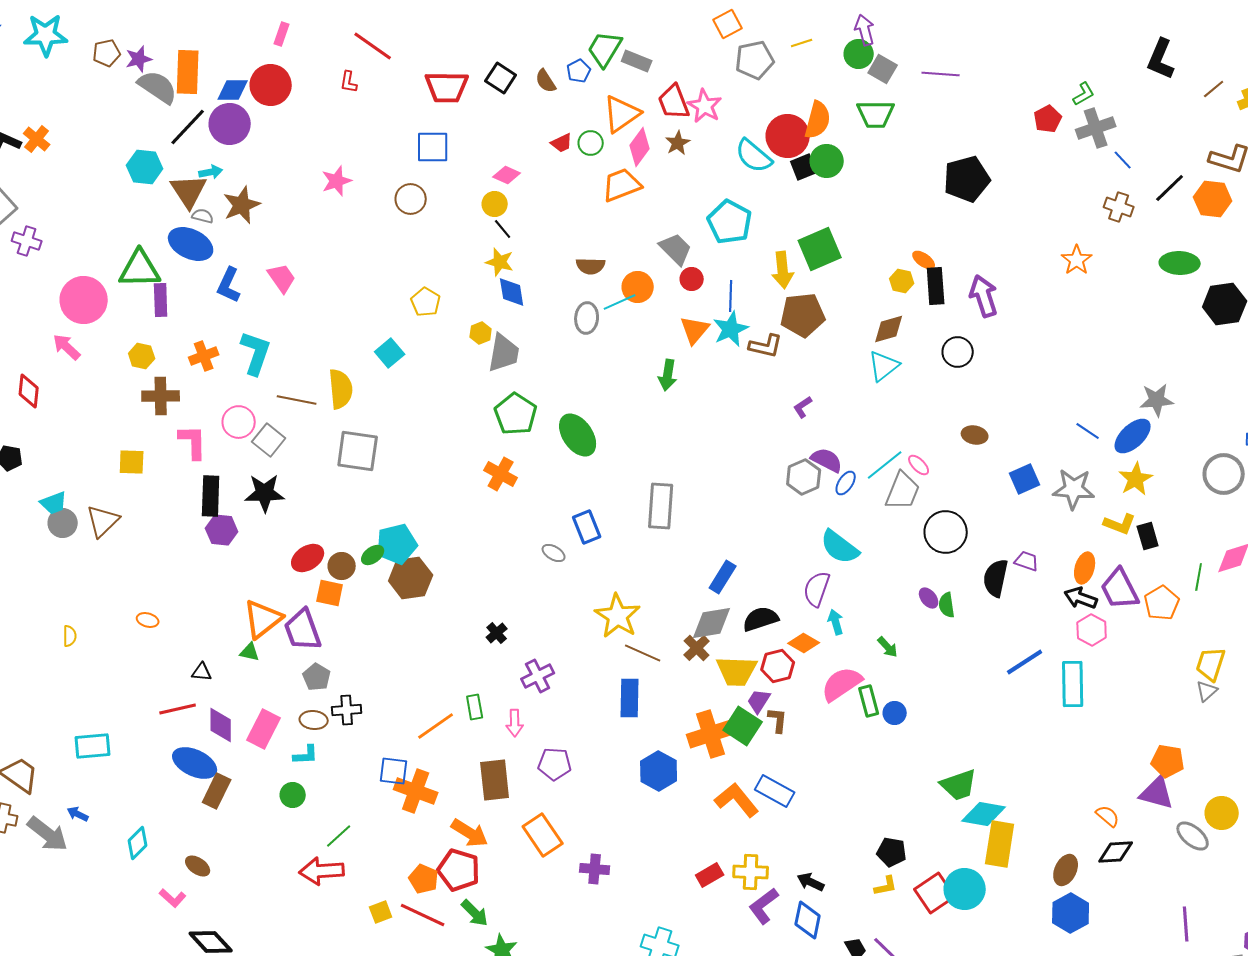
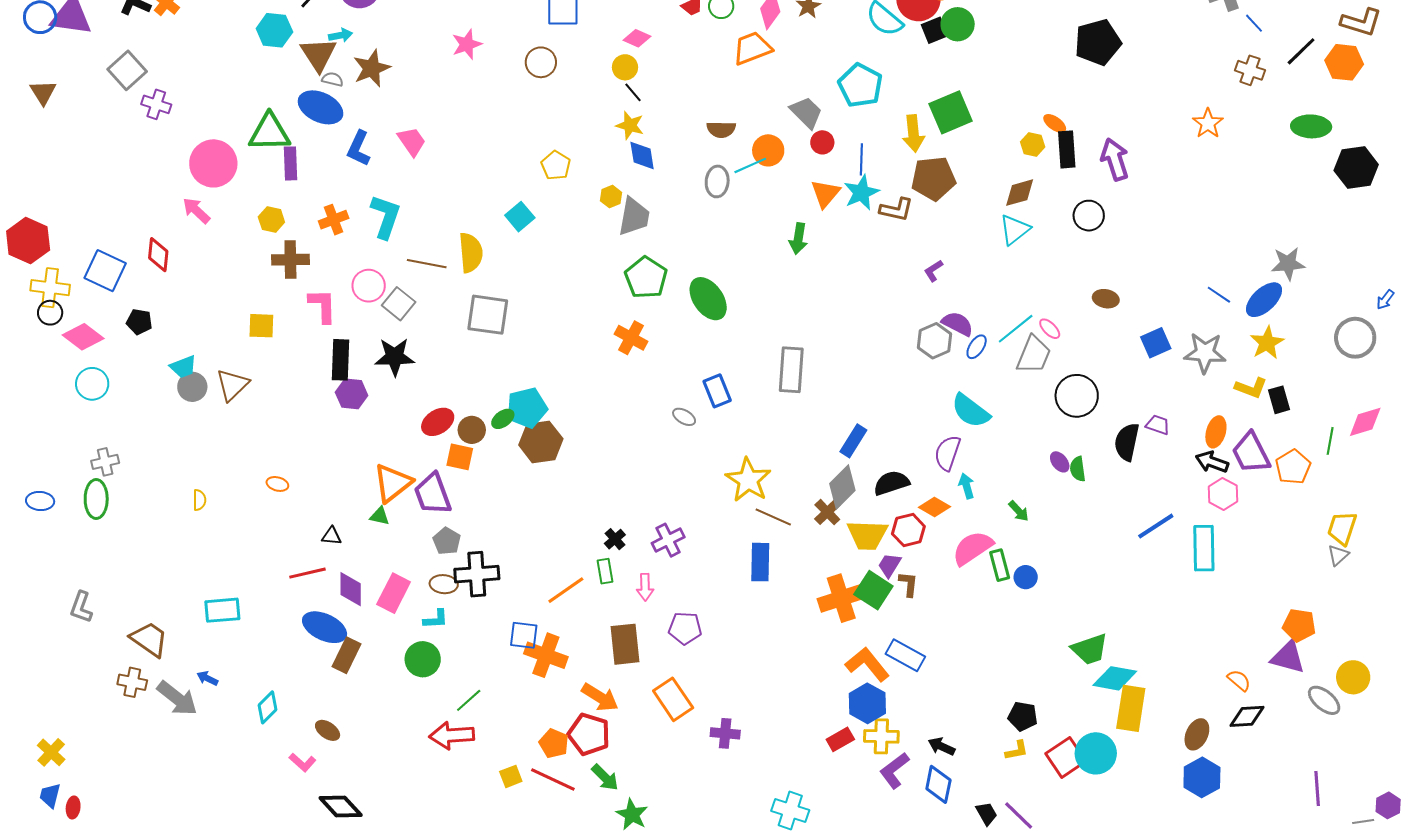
gray diamond: (712, 623) -> (842, 487), turned -36
black cross: (497, 633) -> (615, 539), moved
black cross: (347, 710) -> (477, 574), size x1.5
blue hexagon: (659, 771) -> (867, 703), moved
green circle: (293, 795) -> (423, 659), size x1.4

